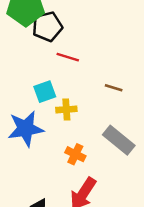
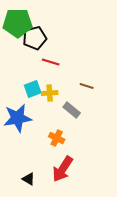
yellow cross: (66, 109) -> (50, 93), moved
gray rectangle: (119, 140) -> (72, 110), moved, size x0.7

